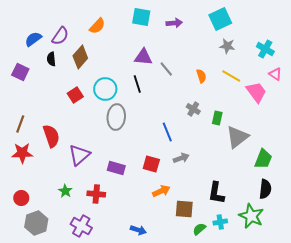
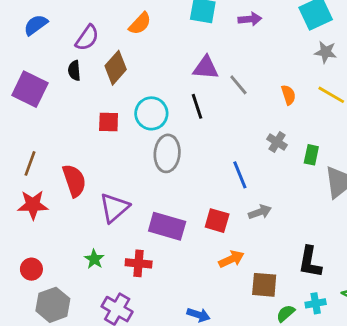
blue semicircle: (33, 39) -> (36, 25), moved
purple square: (20, 72) -> (30, 89), size x1.4
red square: (75, 95) -> (109, 122), turned 35
purple rectangle: (116, 168) -> (167, 226), size x1.4

